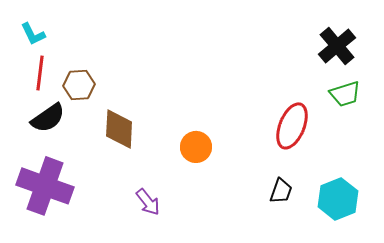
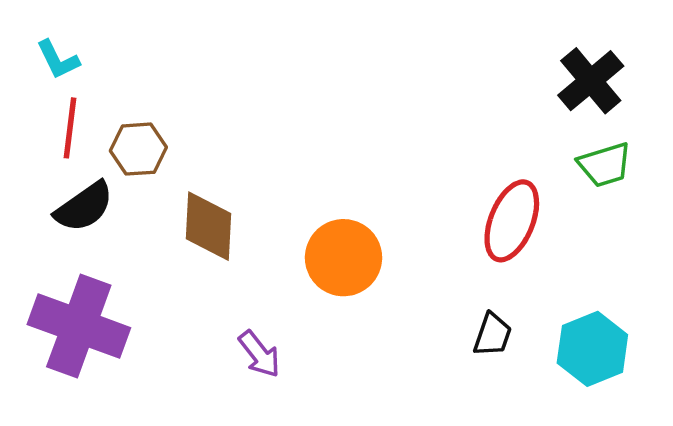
orange circle: (196, 147) -> (344, 258), size x1.4

